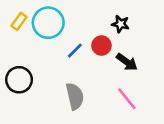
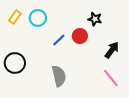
cyan circle: (48, 23) -> (38, 18), size x0.7
black arrow: (127, 62) -> (112, 50), moved, turned -90
pink line: (127, 99) -> (111, 78), moved

